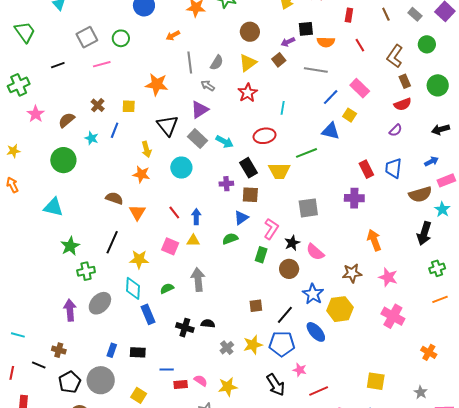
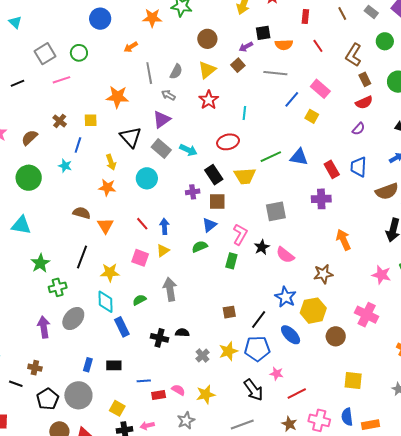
blue triangle: (331, 131) -> (299, 157), moved
cyan star: (92, 138) -> (65, 166), moved
yellow triangle: (193, 241) -> (163, 251), turned -32
brown circle: (289, 269) -> (336, 336), moved
pink star: (388, 277) -> (381, 275), moved

